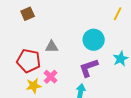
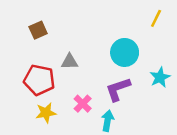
brown square: (28, 14) -> (38, 30), moved
pink cross: (51, 77) -> (83, 104), moved

